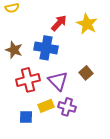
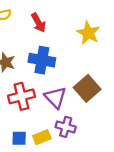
red arrow: (59, 23) -> (38, 23), moved, turned 108
brown square: (86, 73) -> (87, 88), size x1.6
yellow rectangle: (46, 106) -> (42, 137), moved

